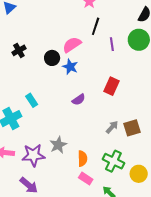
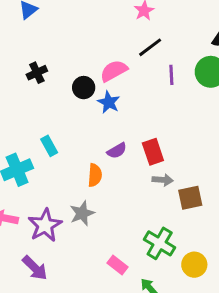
black line: (96, 26) -> (150, 47), turned 30
red rectangle: (111, 86) -> (153, 152), moved, turned -48
gray arrow: (112, 127) -> (163, 180), moved, turned 48
purple star: (33, 155) -> (45, 225), turned -30
orange semicircle: (82, 159) -> (95, 175), moved

